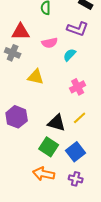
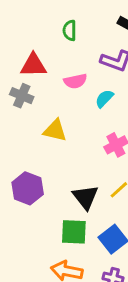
black triangle: (57, 123) -> (85, 197), turned 36
green square: (49, 147) -> (74, 232), turned -30

